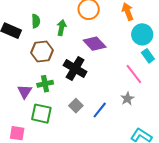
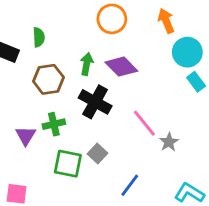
green arrow: (61, 28) -> (87, 64), moved
pink line: (134, 74) -> (144, 123), moved
blue line: (100, 110) -> (130, 185), moved
green square: (41, 114) -> (68, 164), moved

